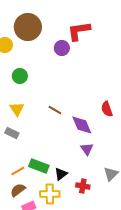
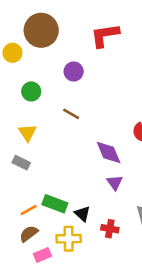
purple circle: (62, 48) -> (74, 71), moved
brown line: (55, 110) -> (71, 114), moved
black triangle: (61, 174) -> (82, 214), turned -40

